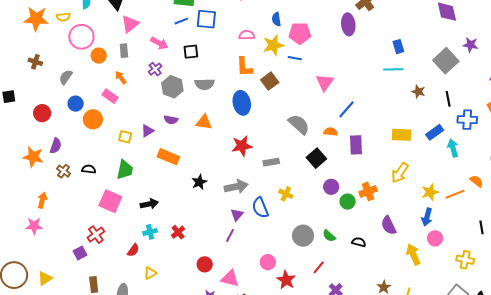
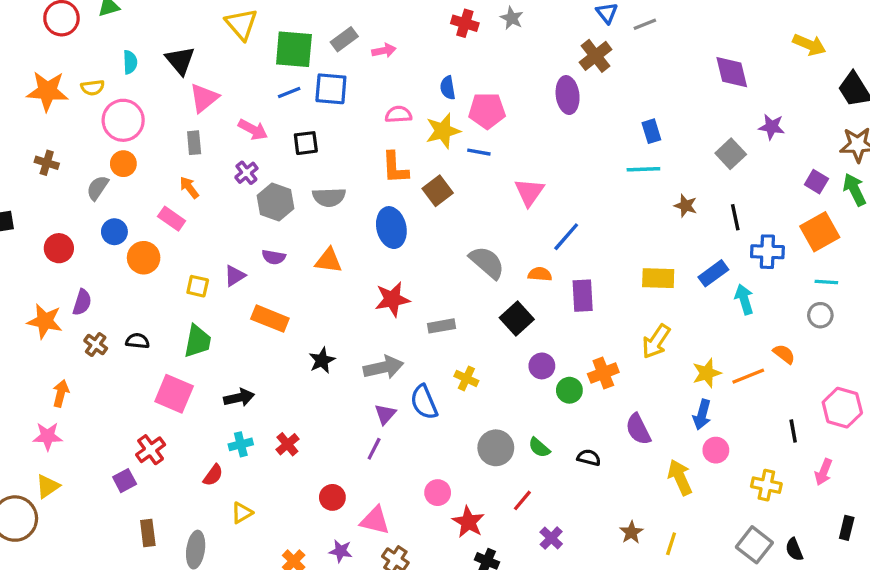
orange circle: (99, 56) -> (123, 164), moved
gray square: (446, 61) -> (731, 154), size x0.7
yellow triangle: (45, 278) -> (48, 486), moved

